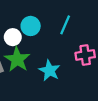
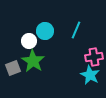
cyan star: (50, 71) -> (90, 75), moved

